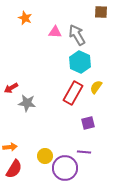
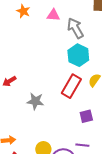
pink triangle: (55, 32) -> (53, 15), moved
gray star: (27, 103) -> (35, 101), moved

